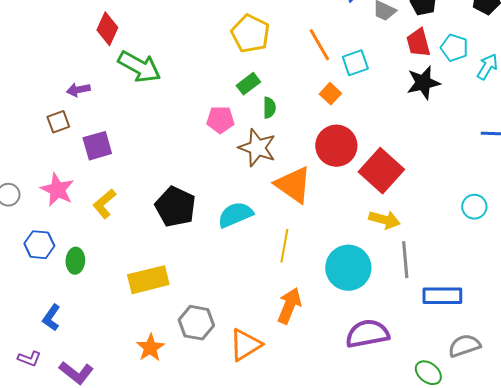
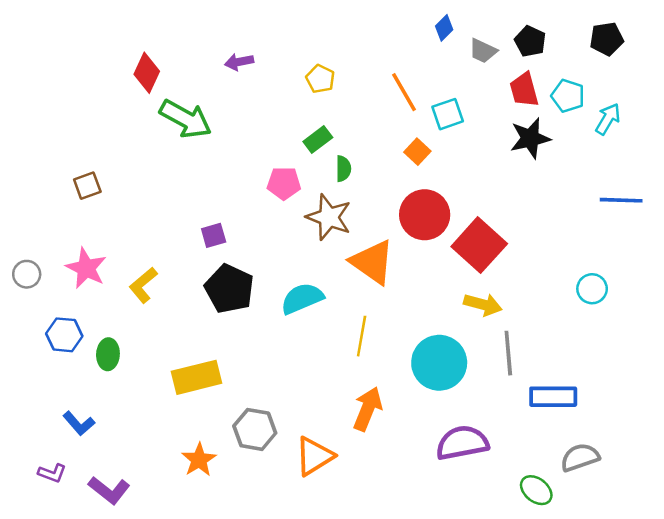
yellow pentagon: (250, 34) -> (320, 79), size x0.6
purple arrow: (78, 90) -> (239, 62), moved
purple square: (97, 146) -> (214, 235), moved, size x0.7
blue L-shape: (51, 318) -> (79, 423), turned -76

